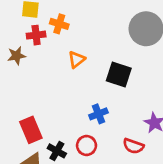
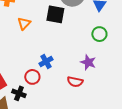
black square: (119, 75) -> (55, 14), moved
red circle: (86, 145) -> (32, 77), moved

